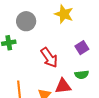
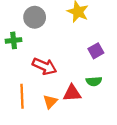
red arrow: (49, 58) -> (44, 66), moved, turned -35

